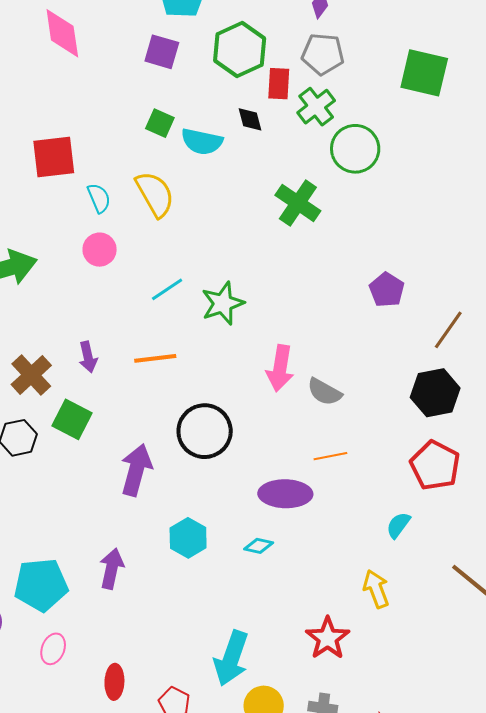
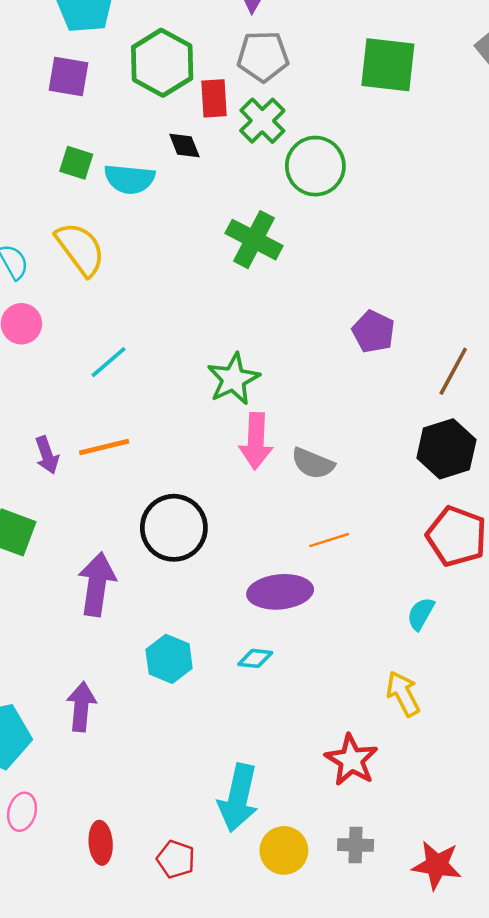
green star: (223, 303) -> (233, 379), moved
purple arrow: (88, 357) -> (47, 455), moved

